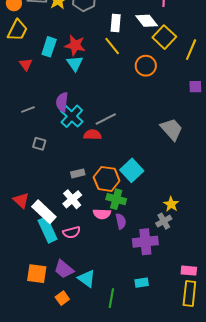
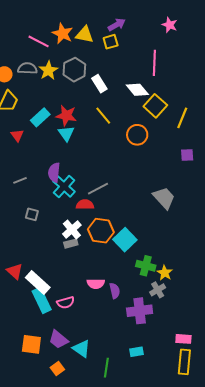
white rectangle: (116, 23) -> (99, 84), moved, turned -36
cyan rectangle: (49, 47) -> (40, 117), turned 30
orange hexagon: (107, 179) -> (101, 231), moved
white cross: (72, 199) -> (72, 230), moved
green cross: (116, 199) -> (146, 266), moved

